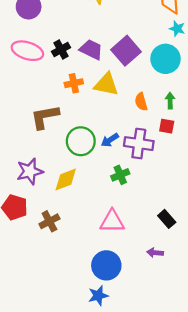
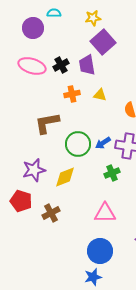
purple trapezoid: (91, 50) -> (87, 65), turned -125
purple square: (126, 51) -> (103, 42), moved
yellow triangle: (106, 84) -> (100, 95), size x0.6

